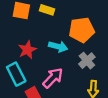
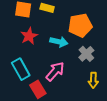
red star: (27, 50) -> (29, 36), moved

